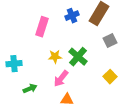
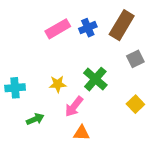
pink rectangle: (42, 27) -> (58, 29), moved, turned 42
yellow star: (55, 57) -> (58, 84), moved

